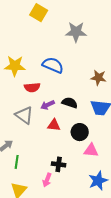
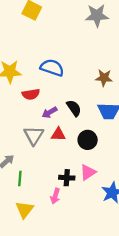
gray star: (76, 32) -> (97, 15), moved
black semicircle: (70, 103) -> (74, 108), turned 42
gray triangle: (24, 115) -> (34, 135), moved, turned 30
pink triangle: (91, 150) -> (88, 172), moved, turned -35

